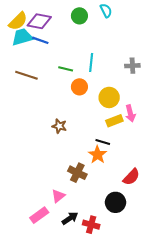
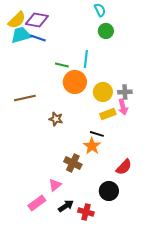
green circle: (79, 16) -> (106, 31), moved
gray cross: (132, 66) -> (125, 92), moved
brown line: (26, 75) -> (25, 98), moved, turned -30
orange circle: (79, 87) -> (75, 82), size x1.5

